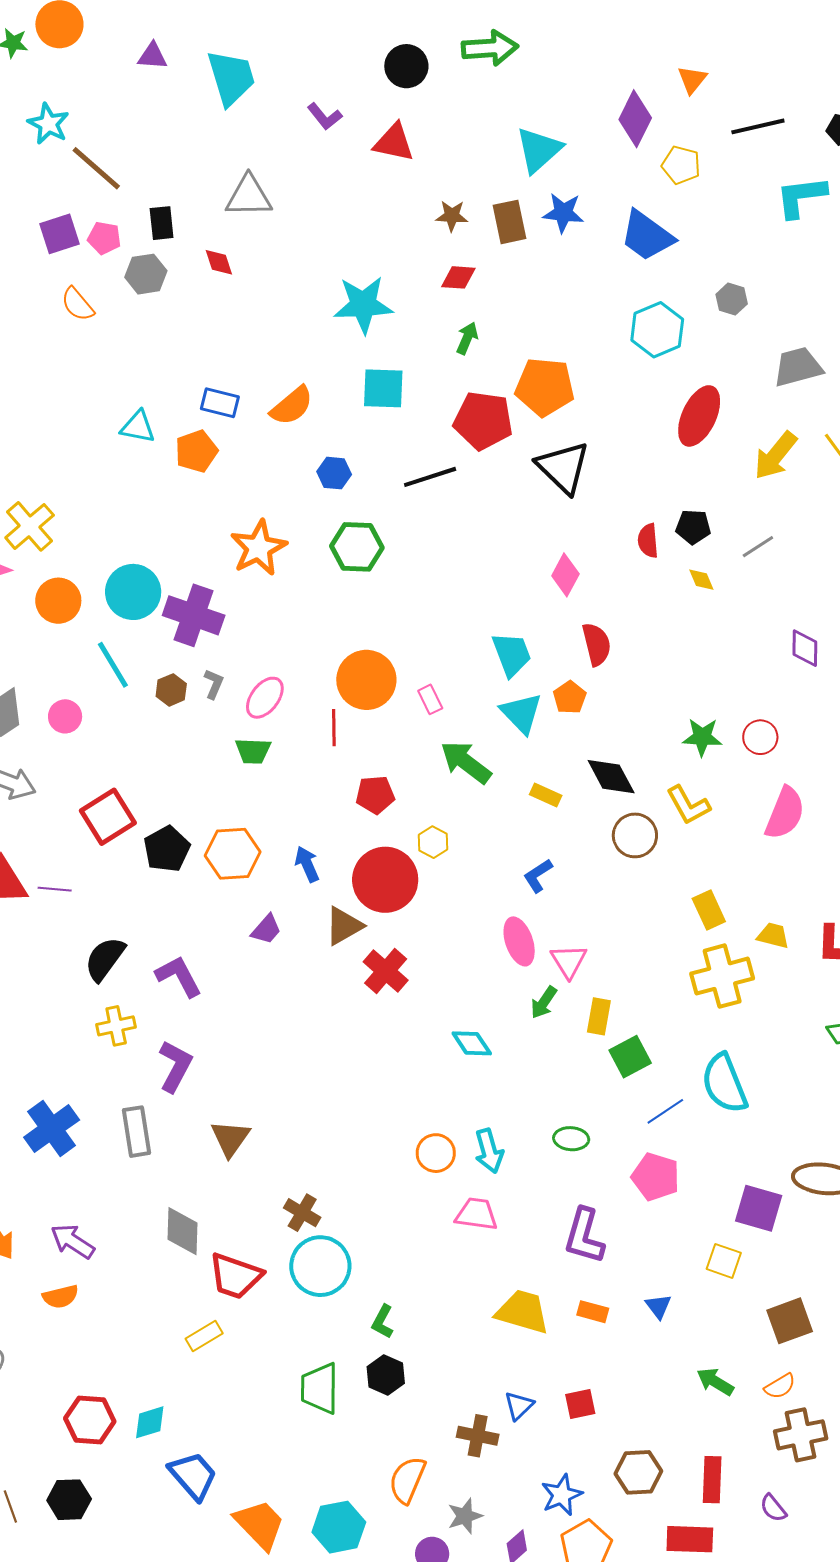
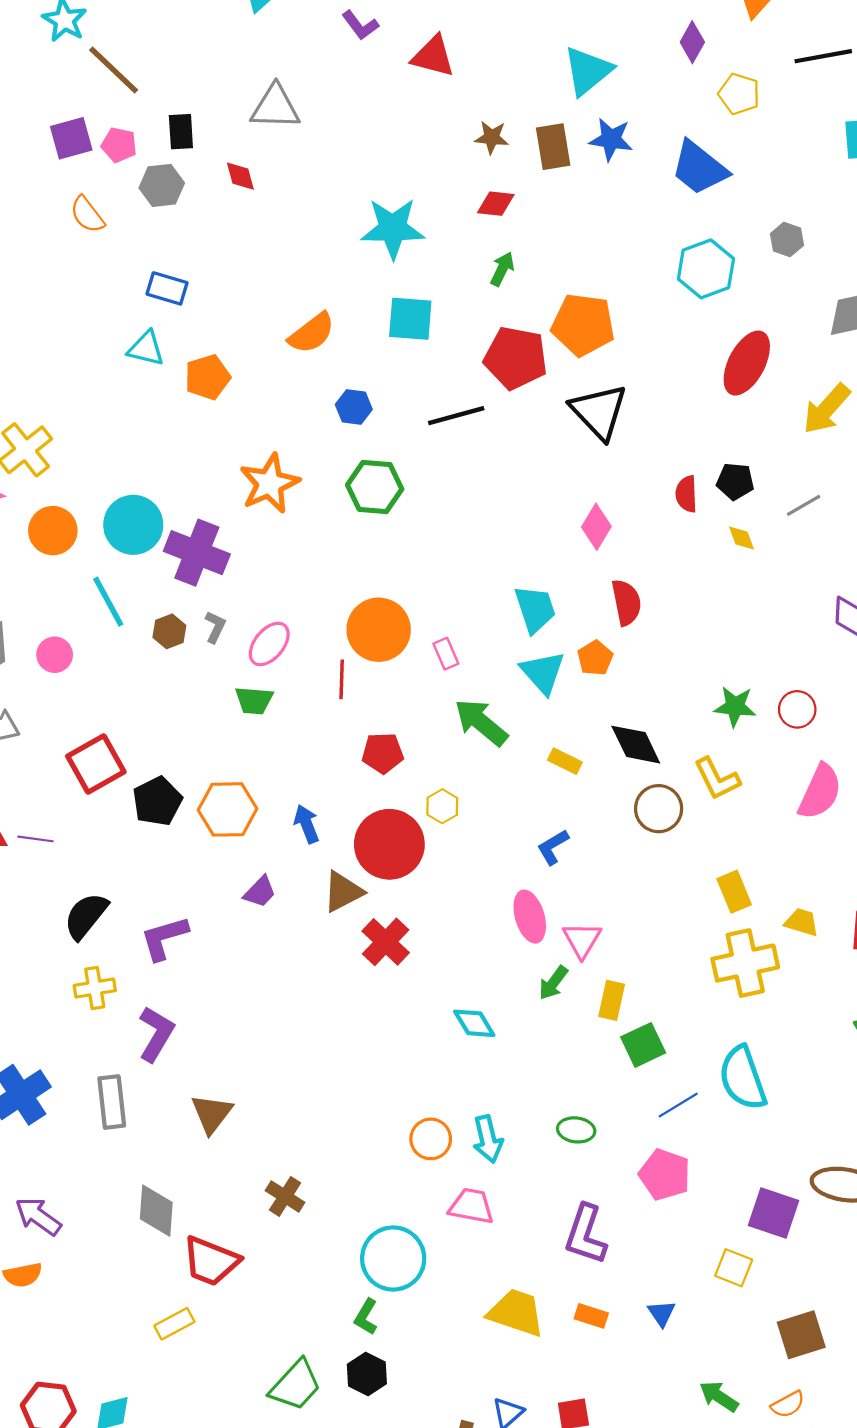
purple diamond: (635, 119) -> (692, 42), size x0.7
blue rectangle: (220, 403) -> (167, 288), moved
purple L-shape: (179, 976) -> (164, 938), turned -81
cyan circle: (320, 1266) -> (393, 1259), moved
green trapezoid: (320, 1388) -> (296, 1385), turned -140

